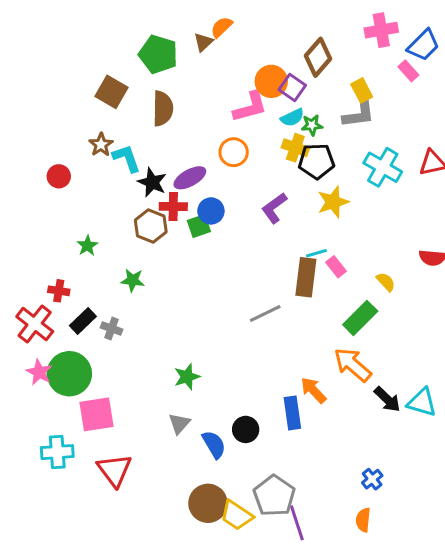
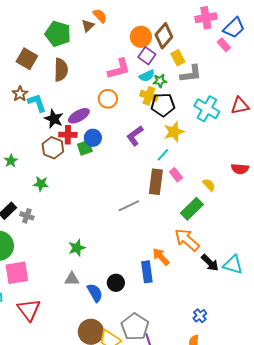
orange semicircle: (222, 27) -> (100, 16), turned 91
orange circle: (271, 81) -> (141, 37), moved
yellow rectangle: (362, 90) -> (178, 58), moved
cyan line: (316, 253) -> (163, 155), moved, turned -32
gray triangle: (179, 423) -> (72, 279), turned 49

